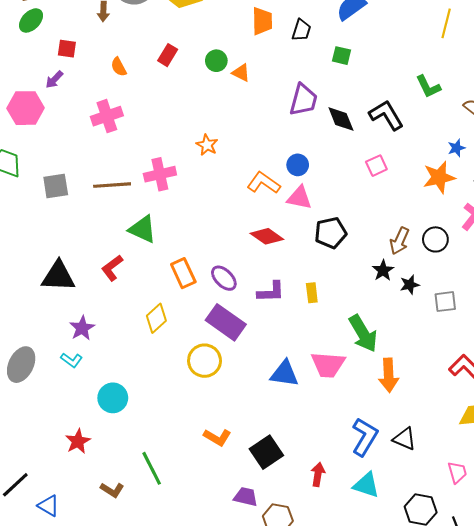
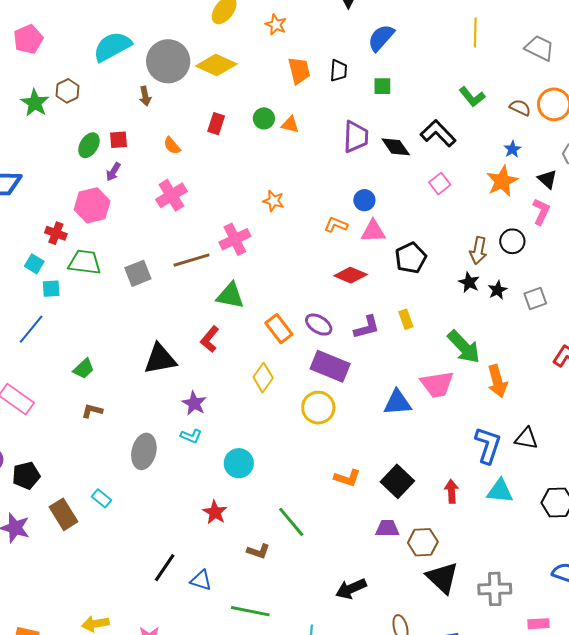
green ellipse: (31, 20) -> (89, 145), moved
orange L-shape: (264, 183) -> (336, 225), size x0.7

